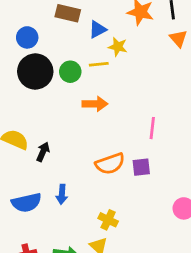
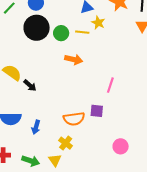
black arrow: (43, 152) -> (30, 85), turned 96
orange semicircle: (110, 164) -> (74, 119), moved
blue arrow: (62, 194) -> (36, 127), moved

